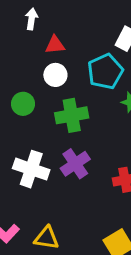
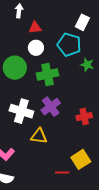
cyan pentagon: (105, 72) -> (69, 45), turned -30
green circle: (23, 104) -> (15, 68), size x1.5
yellow triangle: (47, 238) -> (39, 136), moved

